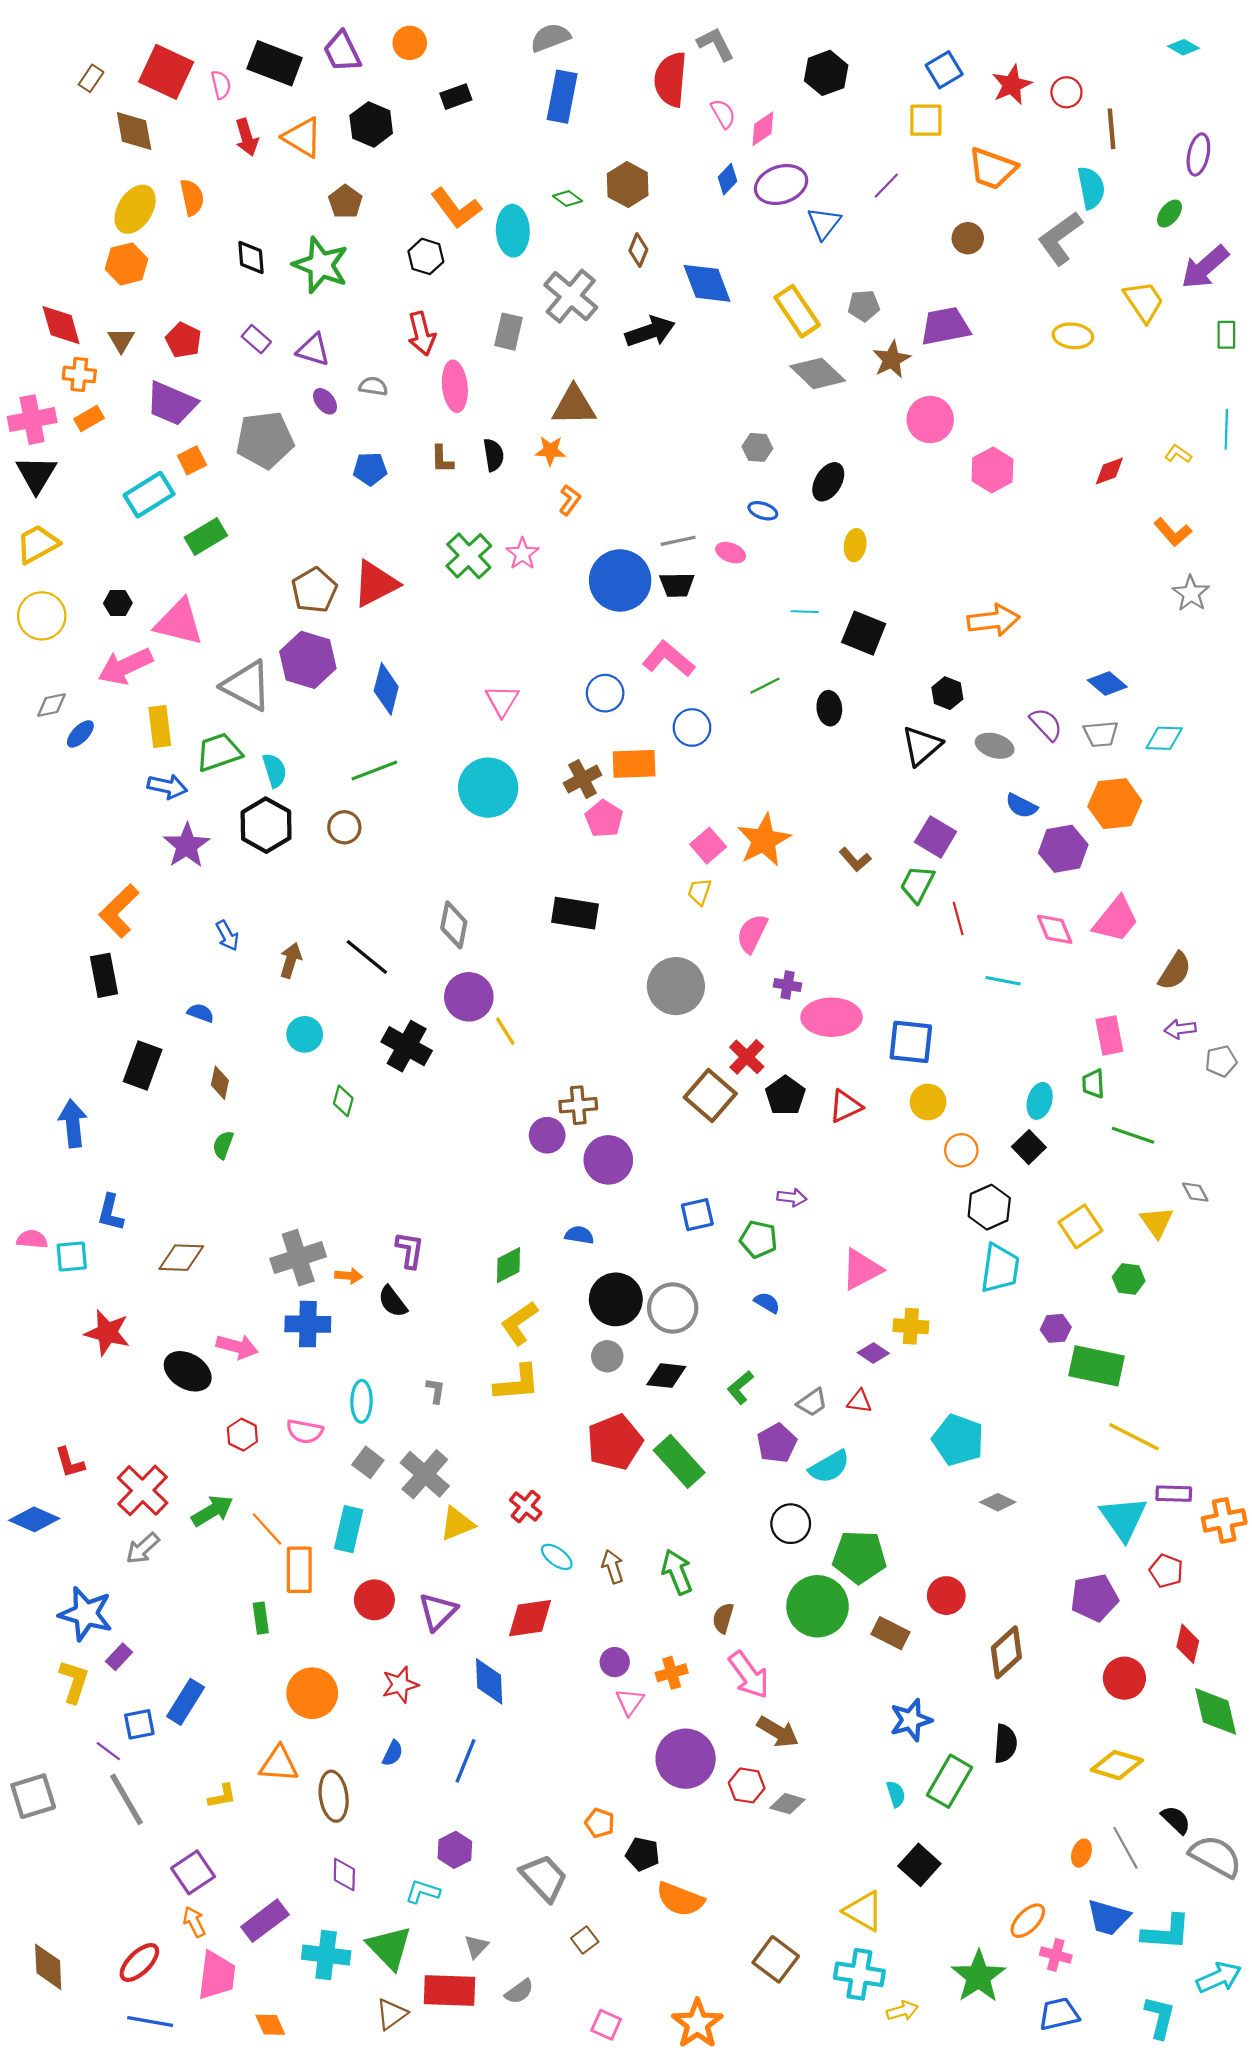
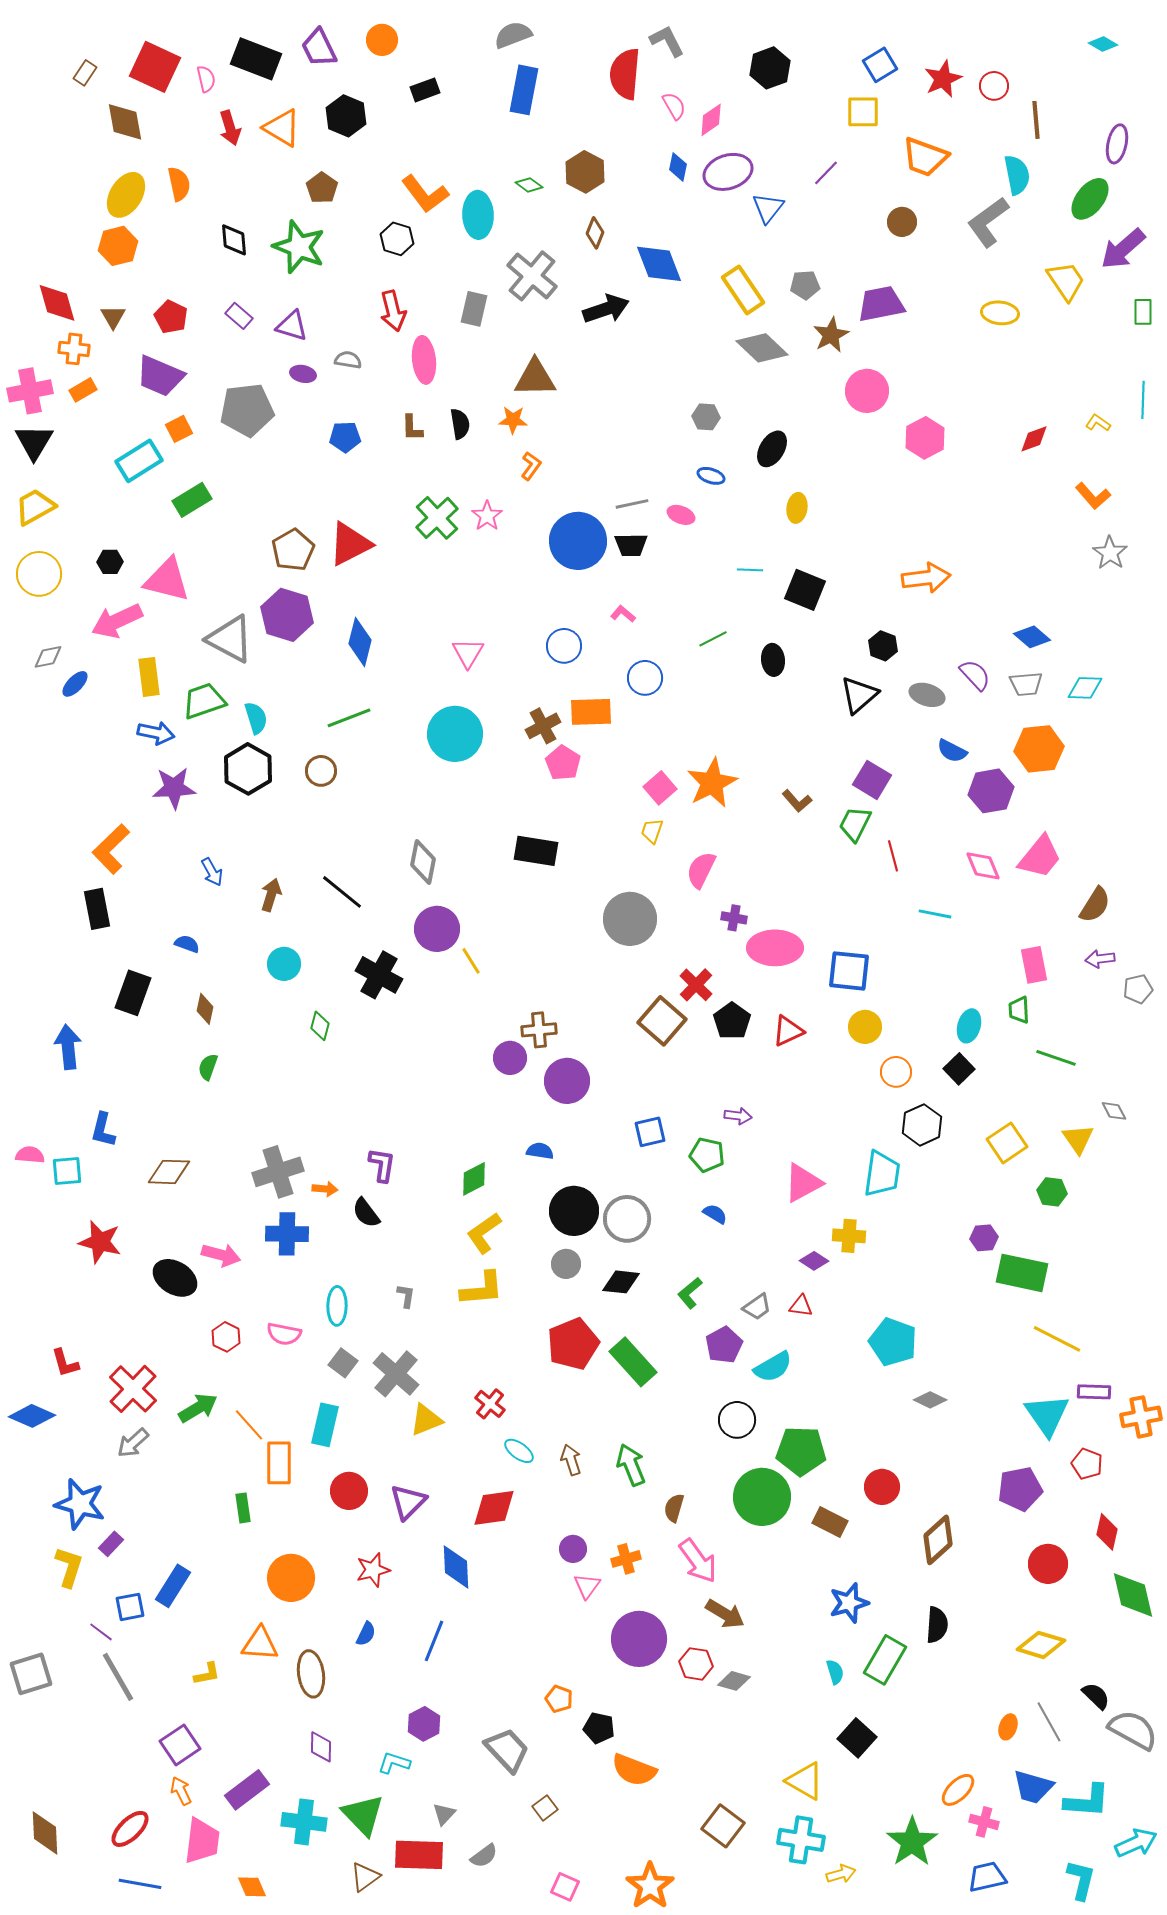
blue diamond: (727, 179) -> (678, 167), turned -32
green ellipse: (1169, 214) -> (1090, 199), size x1.6
purple ellipse: (325, 401) -> (303, 374), turned -40
pink L-shape: (668, 659) -> (623, 614), size x0.5
purple star: (187, 846) -> (174, 788), turned 30
cyan trapezoid: (1000, 1268) -> (882, 1174), moved

